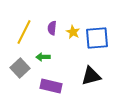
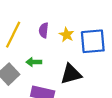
black triangle: (91, 76) -> (71, 74), moved

